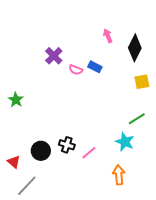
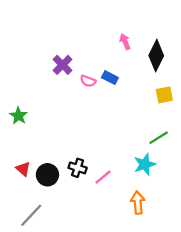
cyan star: (125, 142) -> (145, 164), turned 30
red triangle: (14, 162) -> (23, 169), moved

